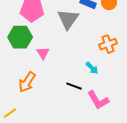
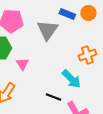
cyan arrow: (92, 68) -> (71, 79), size x1.5

